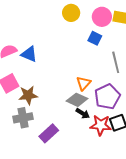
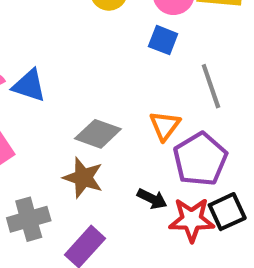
orange triangle: (84, 83) -> (165, 126), moved
brown star: (28, 95) -> (83, 178), moved, turned 30
gray diamond: (77, 100) -> (98, 134), moved

